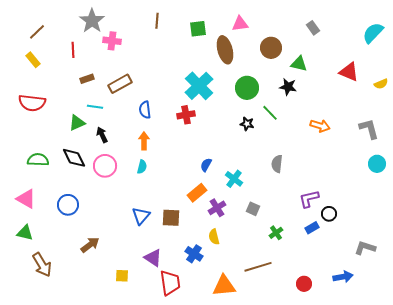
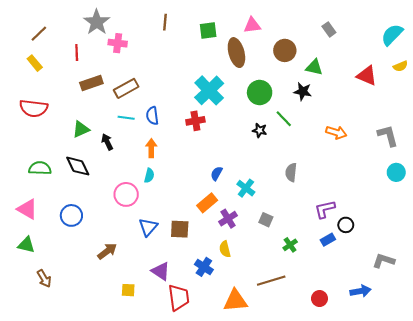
brown rectangle: (87, 79) -> (91, 83), size x1.5
yellow semicircle: (381, 84) -> (400, 66), moved
cyan line: (95, 107) -> (126, 118), moved
pink circle: (105, 166) -> (126, 194), moved
brown arrow: (90, 245) -> (107, 251), moved
brown arrow: (42, 265) -> (44, 279), size x0.7

